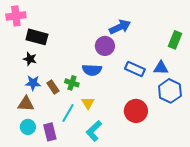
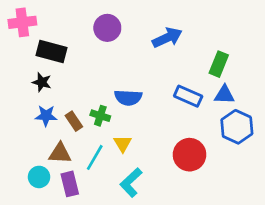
green rectangle: (175, 40) -> (219, 64), moved
purple circle: (105, 46) -> (107, 28), moved
brown triangle: (26, 104) -> (60, 153), moved

